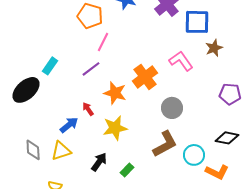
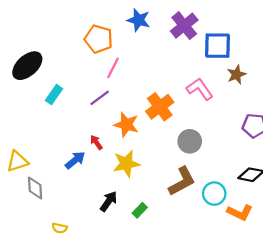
black ellipse: (26, 90) -> (27, 66), moved
yellow triangle: (61, 151) -> (17, 161), moved

